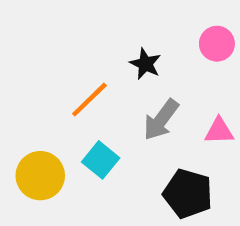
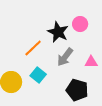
pink circle: (217, 44) -> (80, 24), moved
black star: (145, 64) -> (58, 32), size x1.5

